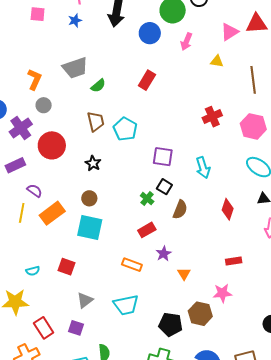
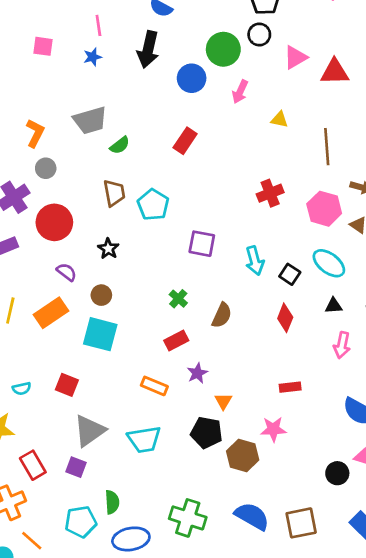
pink triangle: (230, 32) -> (295, 57), moved
black square: (164, 187) -> (290, 274), moved
purple semicircle: (34, 191) -> (67, 272), moved
gray triangle: (85, 300) -> (89, 431), size x1.5
black pentagon: (171, 324) -> (207, 433), moved

